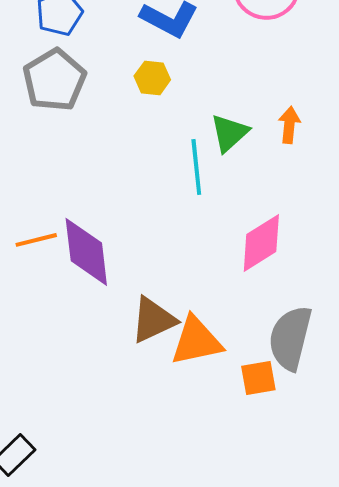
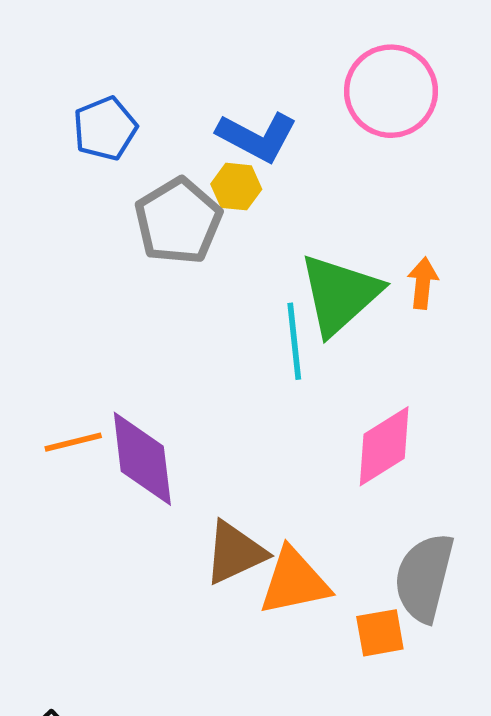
yellow hexagon: (152, 78) -> (236, 187), moved
gray pentagon: (54, 80) -> (178, 221), moved
green triangle: (229, 133) -> (340, 294), size x1.6

